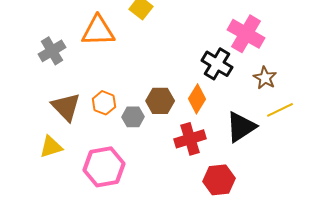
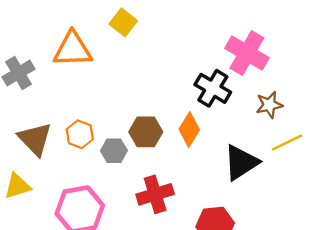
brown star: (265, 78) -> (269, 105), turned 30
red cross: (190, 139) -> (155, 194), moved

